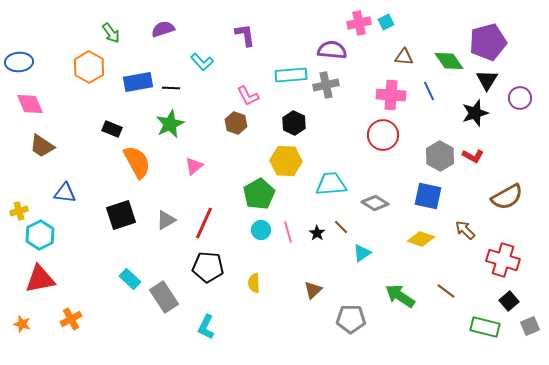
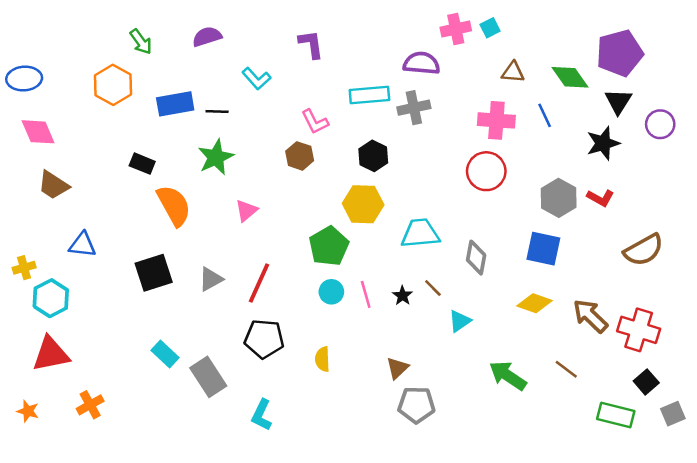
gray diamond: (375, 203) -> (476, 258), turned 68
brown arrow: (465, 230) -> (590, 316), moved, size x1.4
gray pentagon: (351, 319) -> (416, 405), moved

